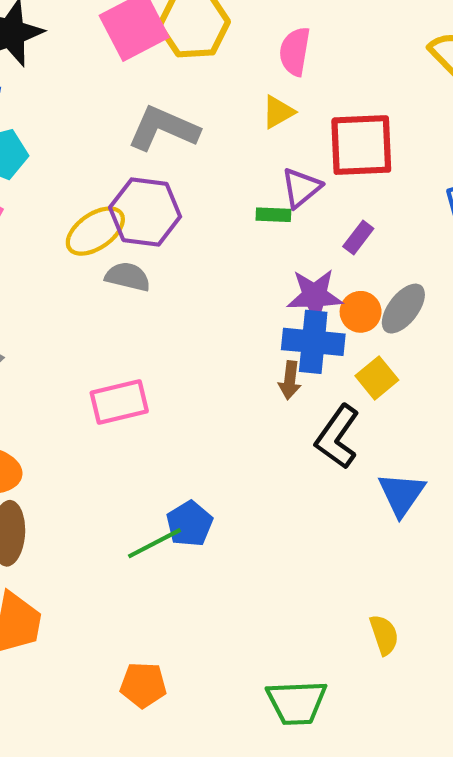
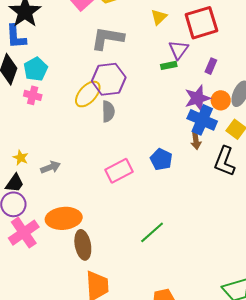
gray semicircle: (128, 277) -> (108, 111), turned 90
blue cross: (313, 342) -> (202, 120), turned 32
blue pentagon: (189, 524) -> (161, 159), moved

